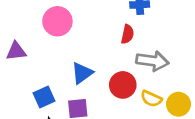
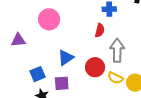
gray arrow: (152, 61) -> (117, 50), turned -100

